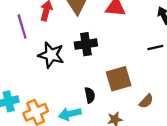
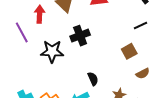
brown square: (119, 79) -> (129, 51), moved, size x0.7
brown semicircle: (146, 101) -> (143, 73), turned 32

